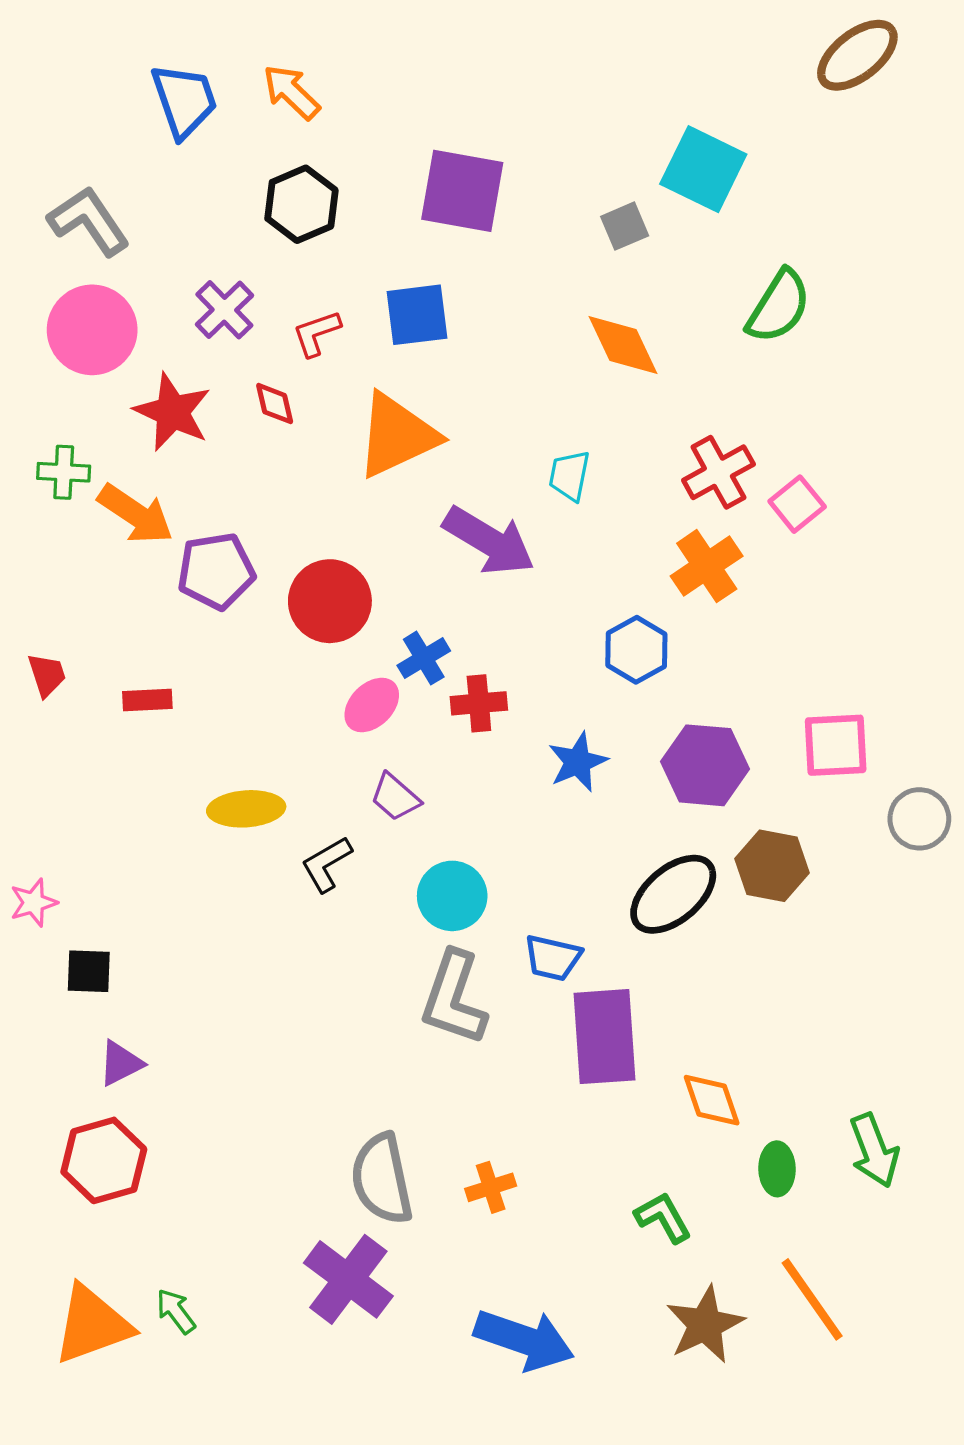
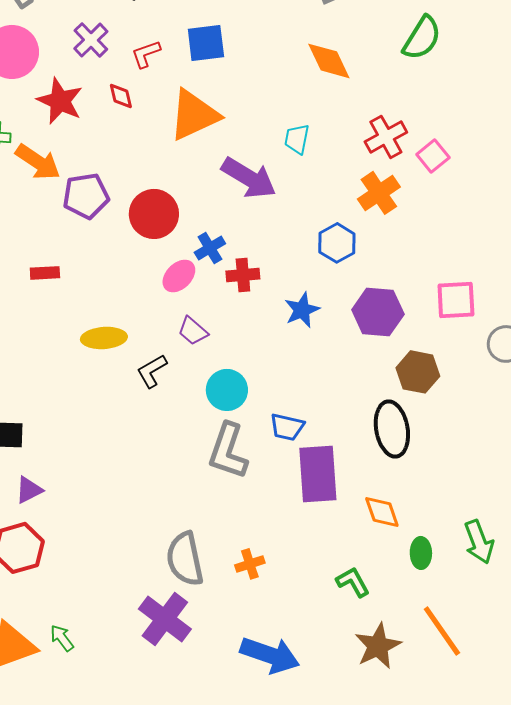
black ellipse: (673, 894) -> (392, 429), moved, turned -60

